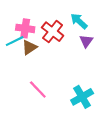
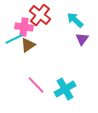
red cross: (53, 32) -> (40, 15), moved
cyan cross: (82, 97) -> (65, 89), moved

